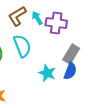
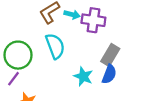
cyan arrow: (37, 18) -> (72, 15), turned 136

